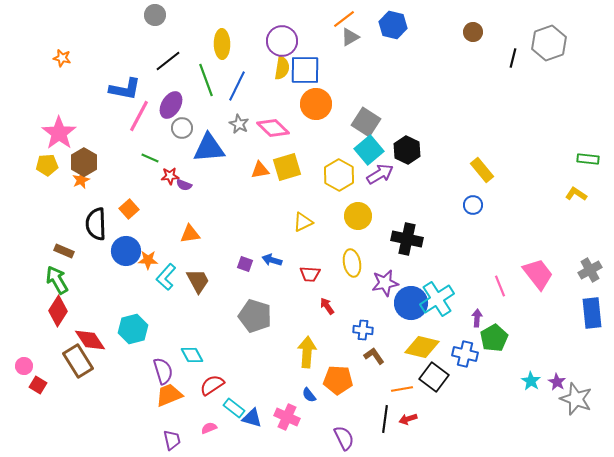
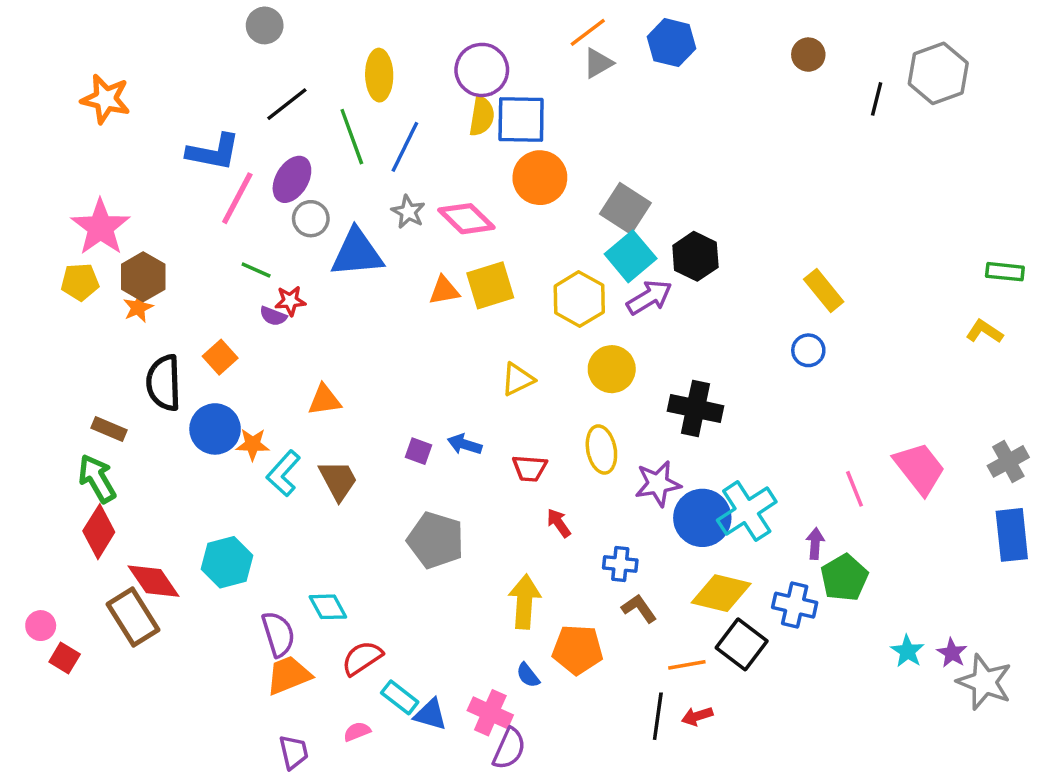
orange star: (62, 58) -> (106, 99), size x1.6
purple semicircle: (184, 185) -> (273, 316), moved
purple semicircle: (344, 438) -> (509, 749), moved, turned 50

